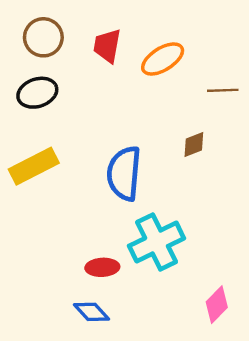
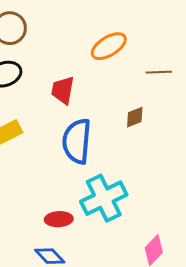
red trapezoid: (107, 46) -> (63, 90), moved

